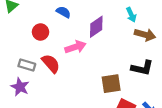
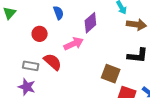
blue semicircle: (63, 12) -> (58, 13), turned 48
brown square: (111, 84) -> (111, 74), turned 36

